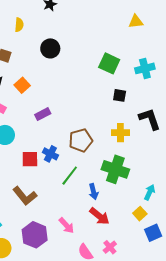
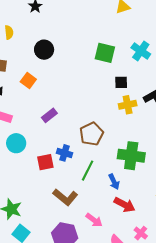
cyan cross: (145, 68) -> (141, 51), turned -30
orange square: (22, 85) -> (28, 80), moved
yellow cross: (120, 133) -> (128, 105), moved
brown L-shape: (25, 196) -> (65, 197), moved

